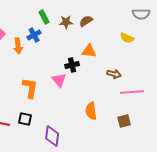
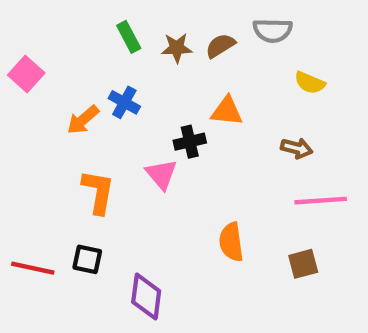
gray semicircle: (141, 14) -> (273, 30), moved
blue cross: (34, 35) -> (124, 102), moved, turned -32
orange arrow: (18, 46) -> (83, 120), moved, turned 56
brown arrow: (114, 74) -> (297, 148), moved

